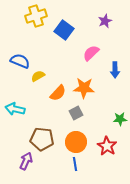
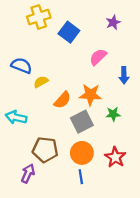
gray square: (76, 113) -> (82, 122), size x1.5
green star: (120, 119) -> (113, 114), moved

